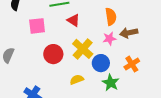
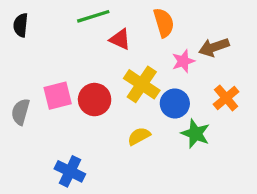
orange semicircle: (111, 17) -> (164, 23), moved
pink square: (37, 26) -> (58, 96), moved

